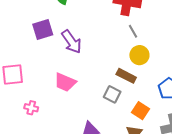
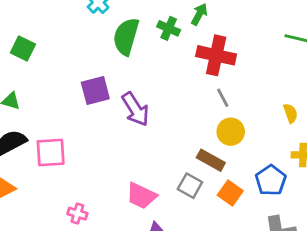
pink trapezoid: (65, 82) -> (141, 196), moved
pink cross: (31, 108) -> (77, 214), moved
orange square: (141, 111) -> (230, 193), moved

